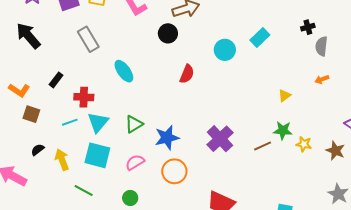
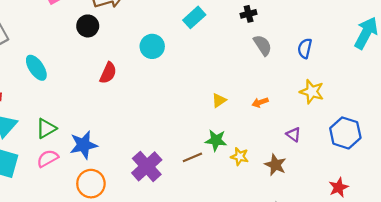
black cross: (308, 27) -> (249, 14), moved
cyan rectangle: (260, 37) -> (194, 17), moved
gray semicircle: (321, 46) -> (263, 45), turned 138
orange arrow: (322, 79) -> (260, 102), moved
purple cross: (220, 139) -> (147, 166), moved
pink semicircle: (135, 162) -> (48, 158), moved

